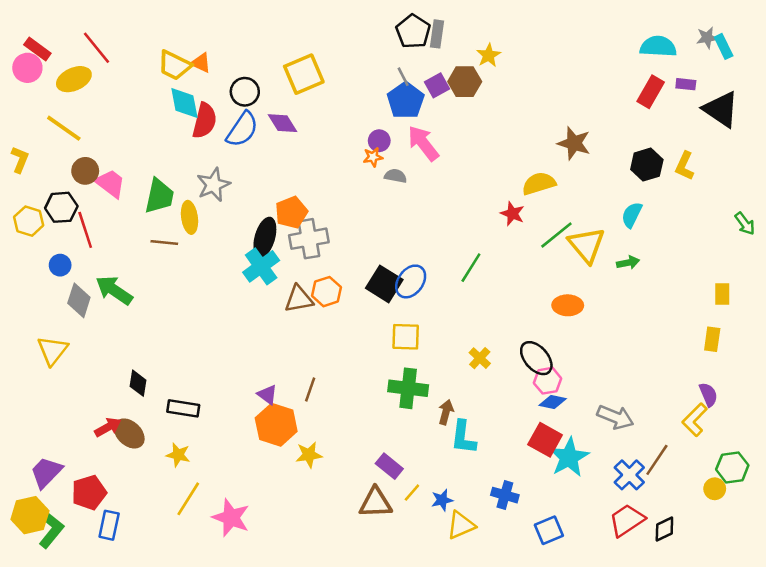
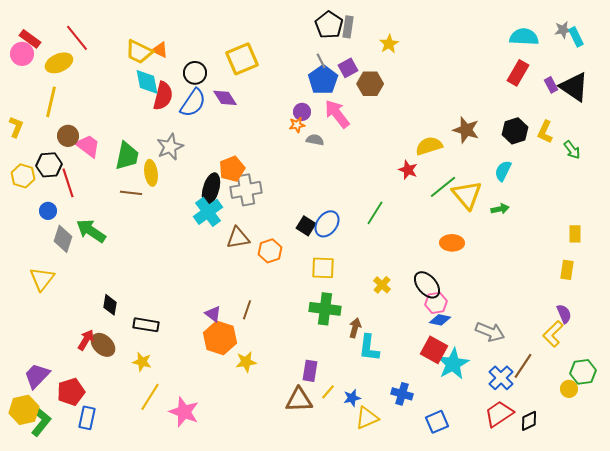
brown hexagon: (465, 82) -> (370, 84), moved
purple rectangle: (686, 84) -> (551, 85), moved, turned 56
yellow line: (64, 128) -> (51, 102), turned 68
brown star: (574, 143) -> (466, 130), moved
green arrow: (745, 224) -> (572, 150), moved
black square: (384, 284) -> (306, 226), size x0.7
orange hexagon: (326, 292) -> (270, 251), moved
red arrow: (108, 427) -> (86, 340), turned -30
purple rectangle: (389, 466) -> (310, 371), turned 60

